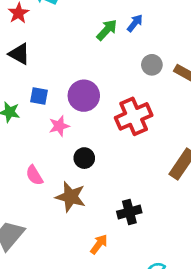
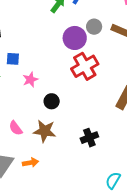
purple circle: (84, 96) -> (75, 38), moved
pink semicircle: (34, 175) -> (16, 128), moved
orange arrow: (99, 244) -> (31, 163), moved, turned 49

